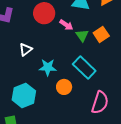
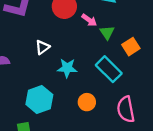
orange square: (101, 34) -> (131, 47), moved
orange circle: (64, 87) -> (87, 102), moved
pink semicircle: (100, 102) -> (126, 109), turned 150

